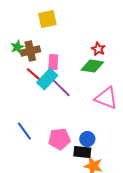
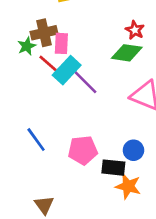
green star: (17, 47) -> (27, 46), moved
pink rectangle: (53, 62) -> (61, 43), moved
blue circle: (87, 139) -> (133, 150), moved

